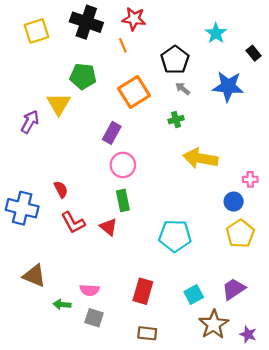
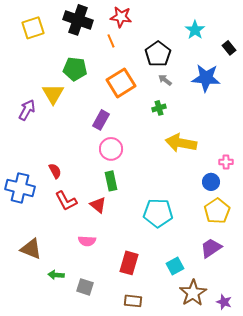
purple trapezoid: (234, 289) -> (211, 248), moved
pink semicircle: (90, 290) -> (87, 241), moved

